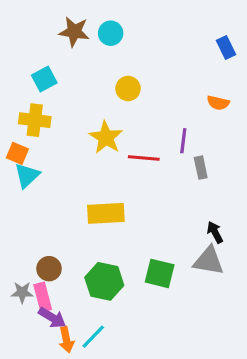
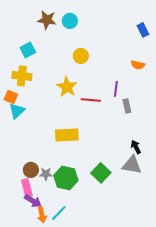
green square: (160, 273) -> (101, 173), turned 30
gray star: (22, 292) -> (46, 174), moved

